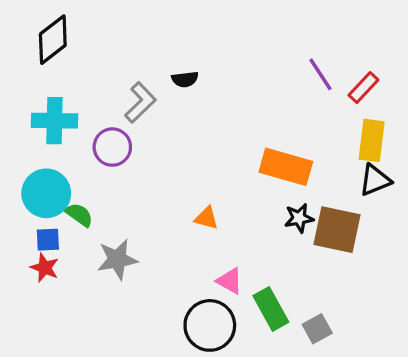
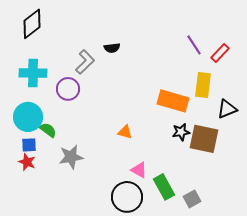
yellow rectangle: (372, 140) -> (203, 85), moved

